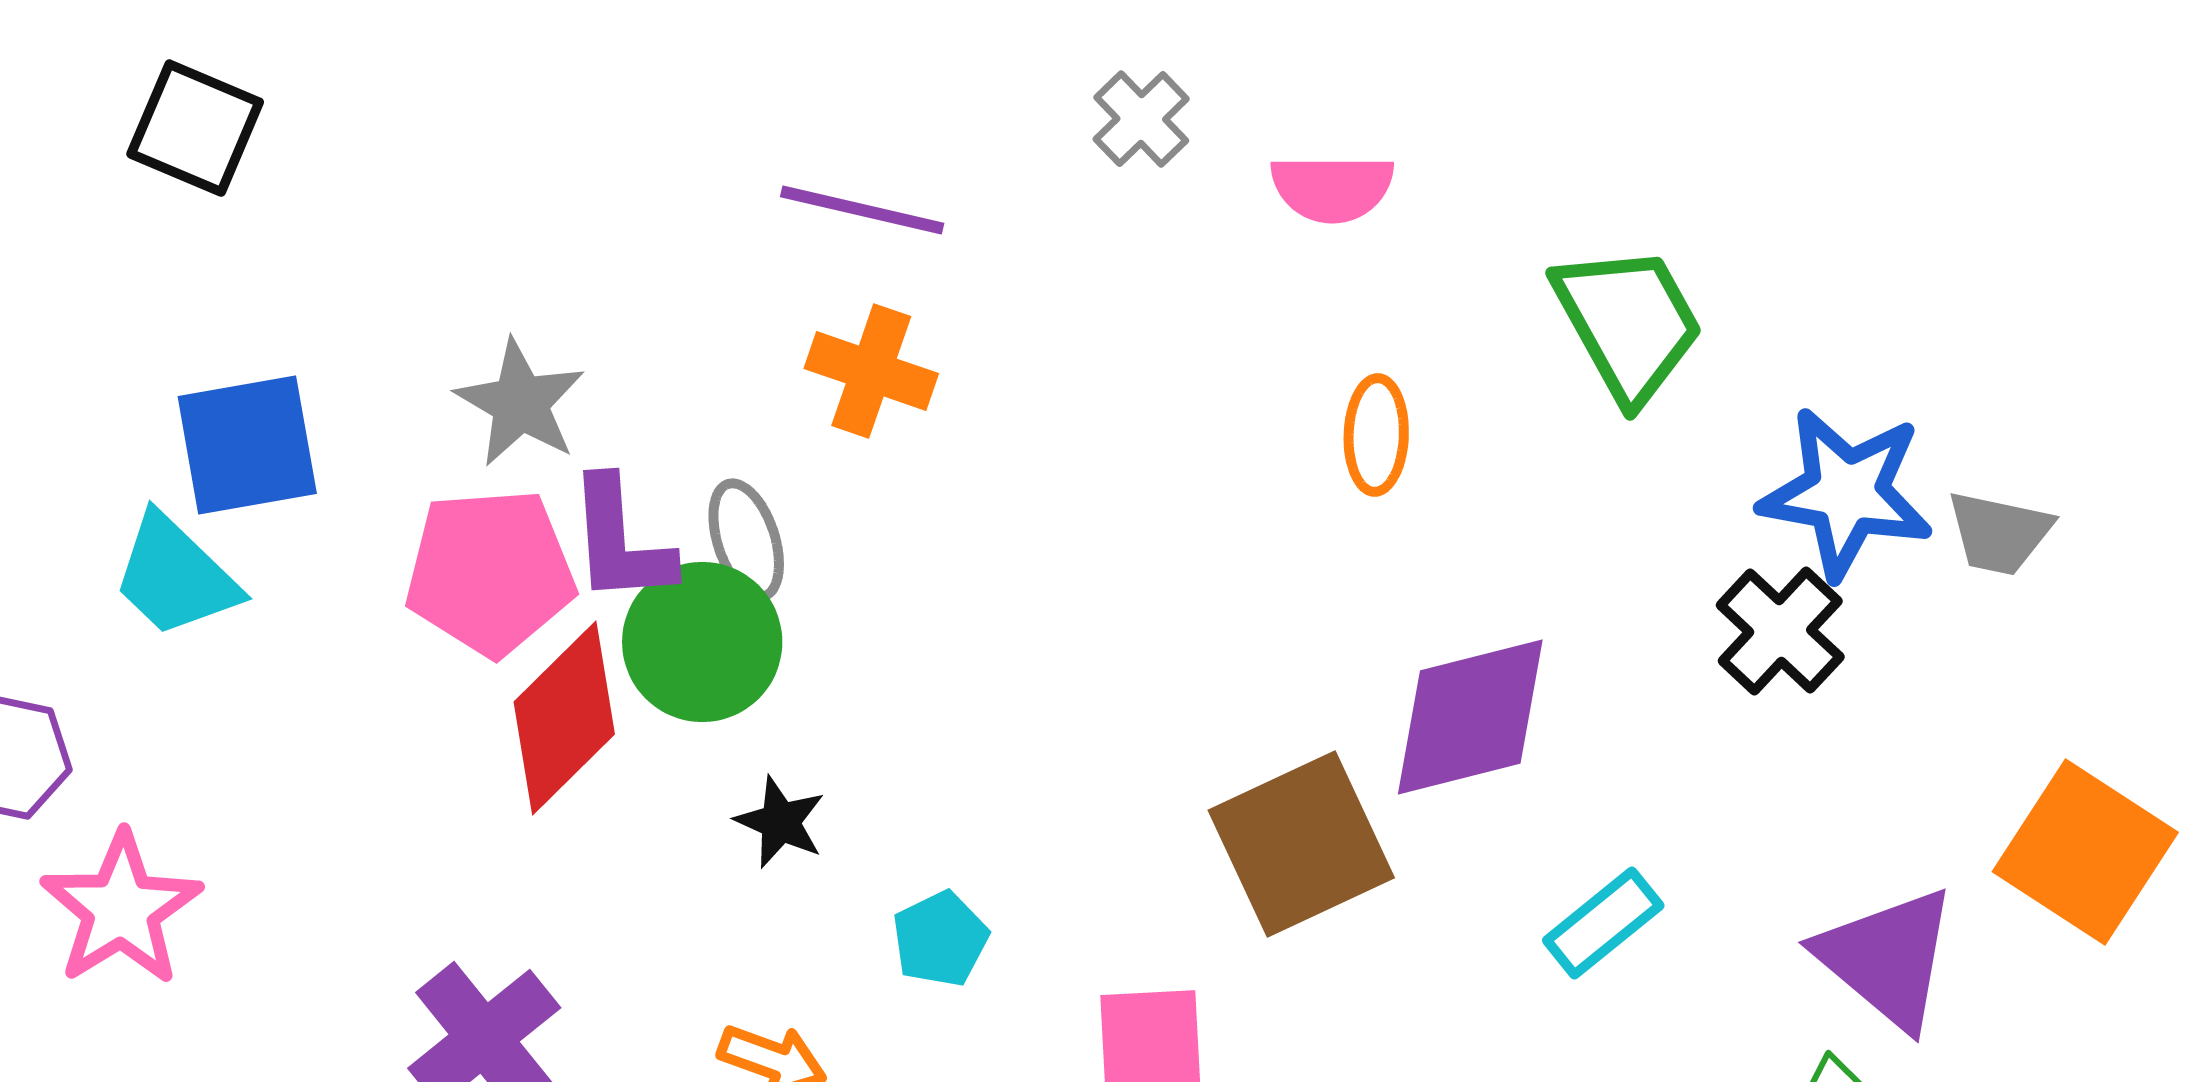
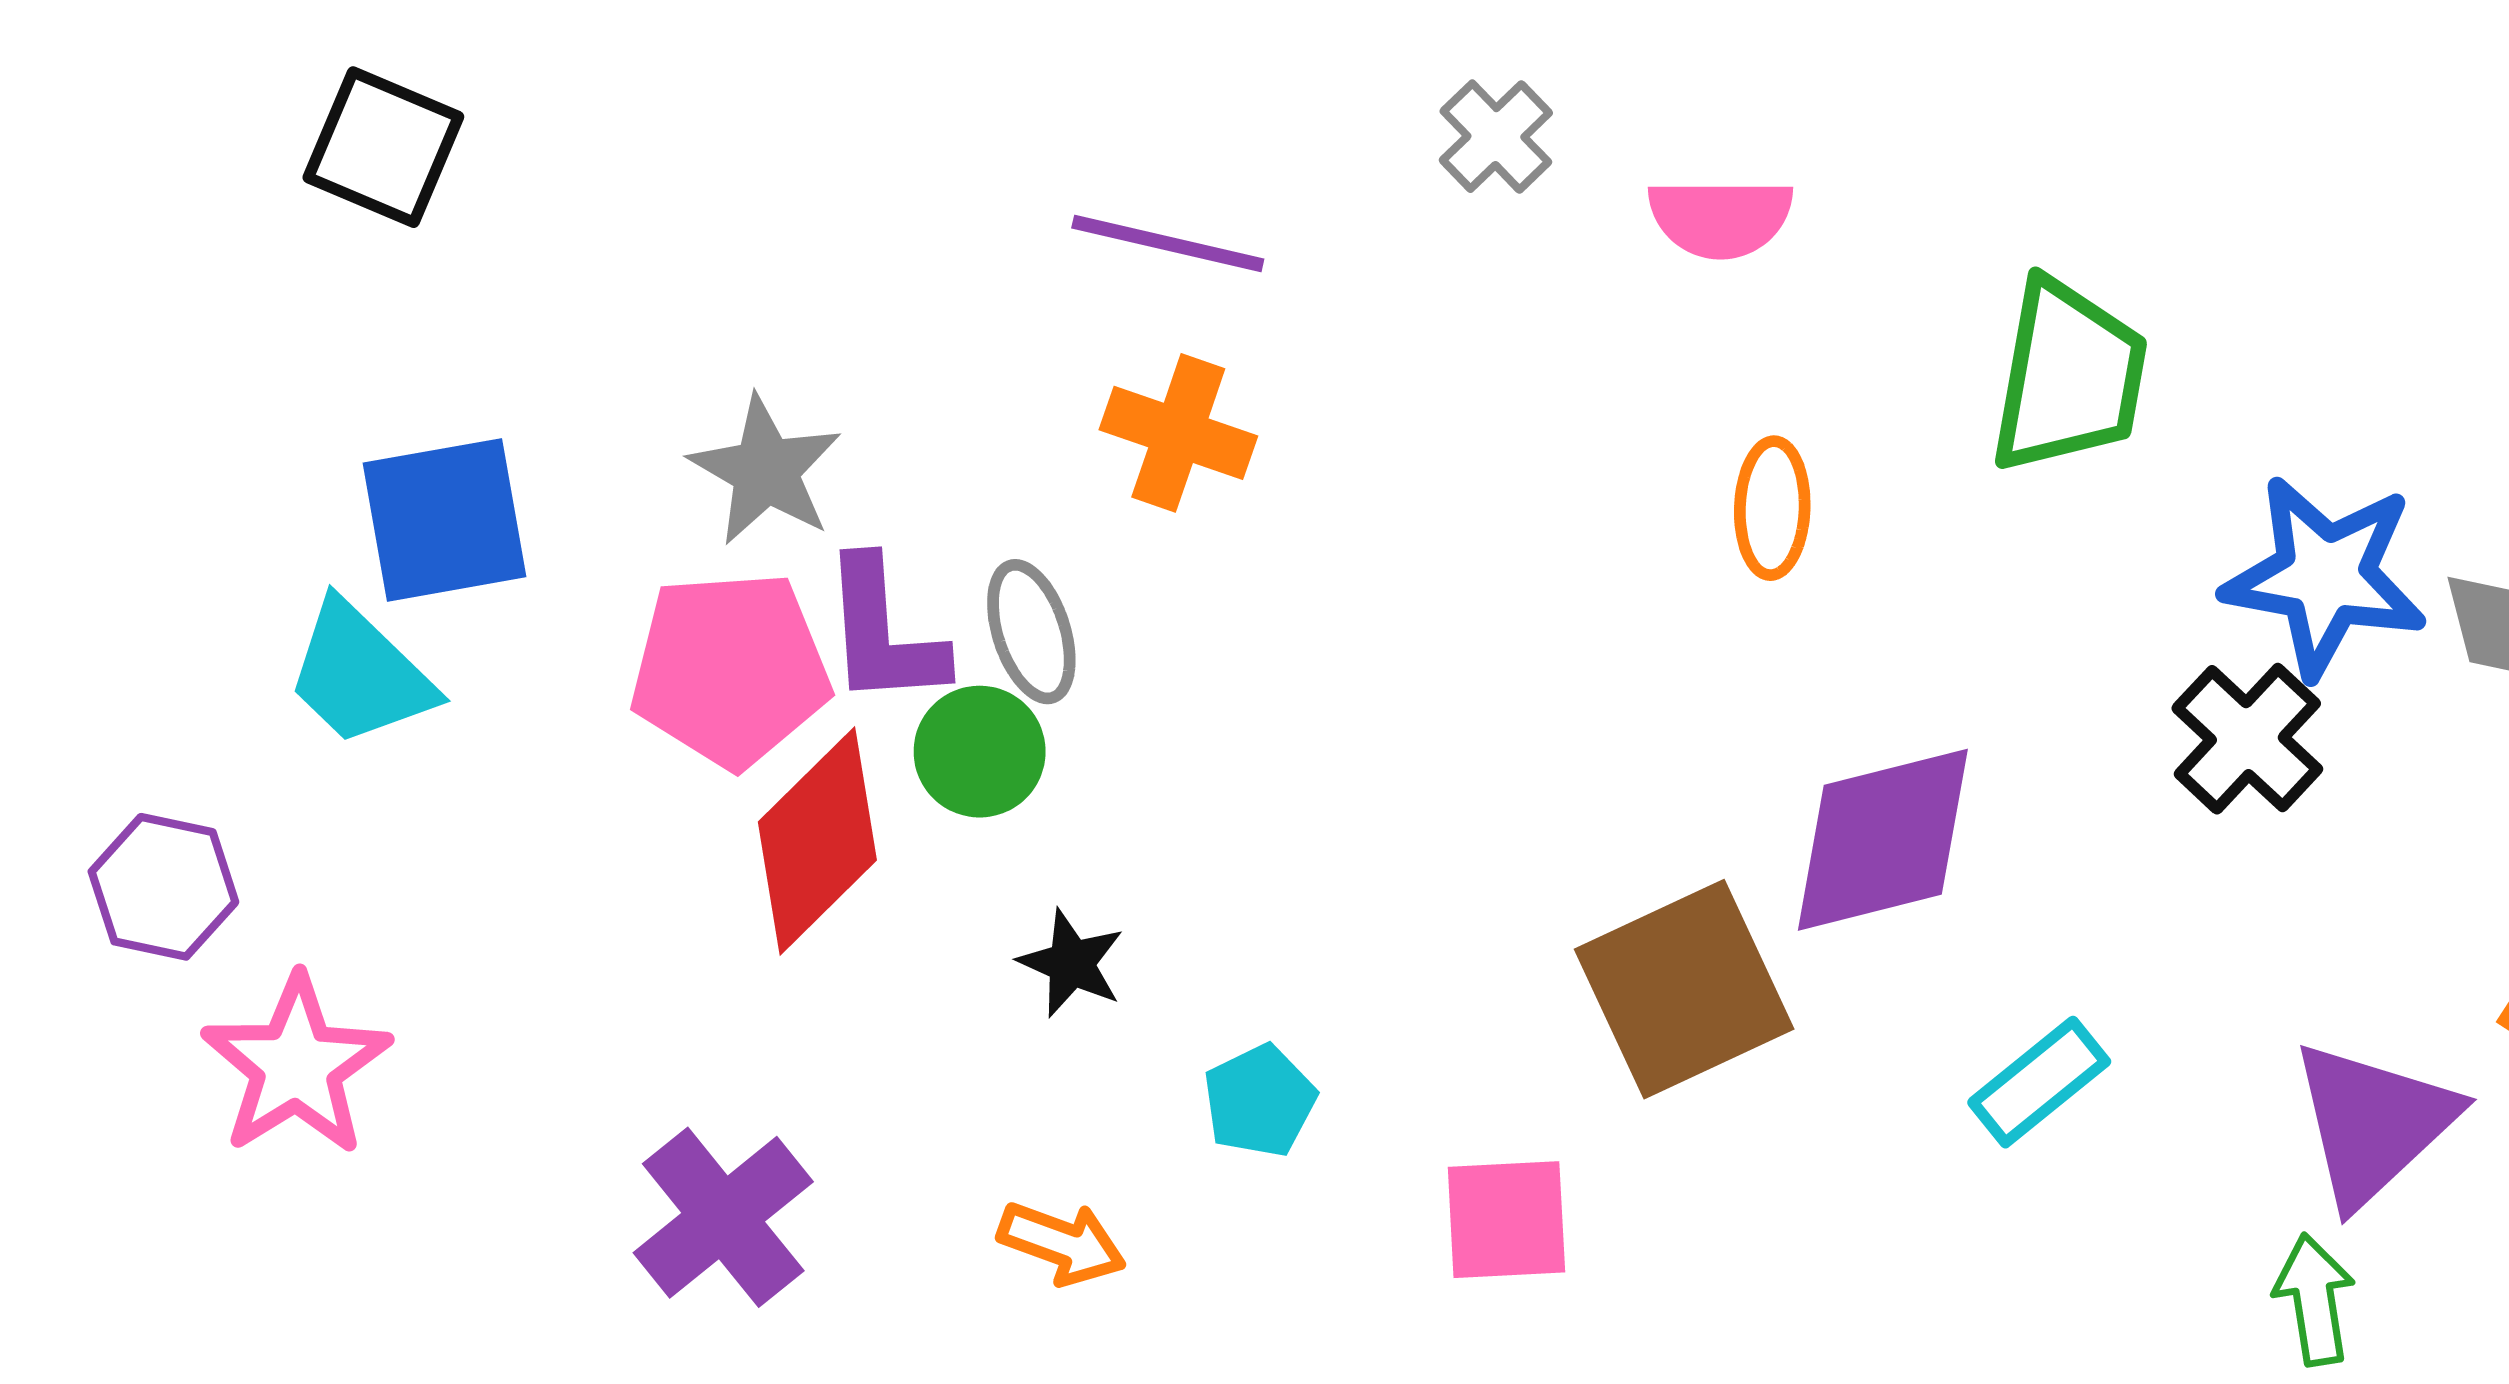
green trapezoid: (1628, 323) -> (2069, 376), turned 39
green circle: (702, 642) -> (980, 752), size x0.7
purple triangle: (1887, 958) -> (2373, 1123), turned 37

